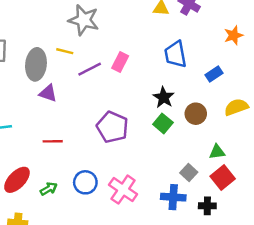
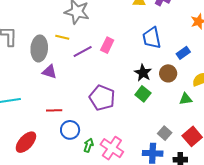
brown circle: (196, 114) -> (168, 73), moved
green triangle: (217, 152) -> (186, 99), moved
blue circle: (85, 182) -> (70, 130), moved
green arrow: (49, 189) -> (89, 145), moved, turned -40

